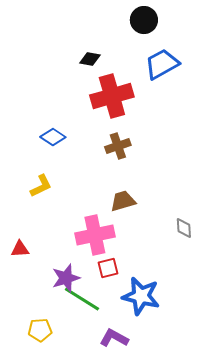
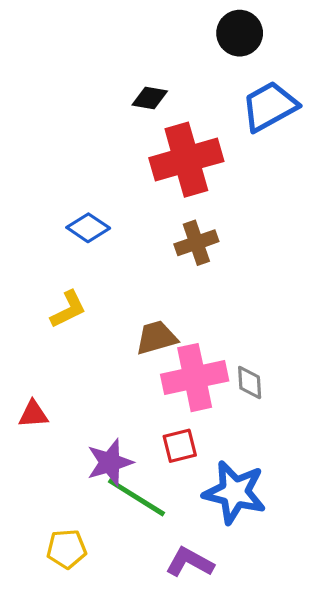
brown trapezoid: (123, 201) -> (156, 338), moved
gray diamond: (184, 228) -> (250, 383), moved
pink cross: (95, 235) -> (195, 378), moved

